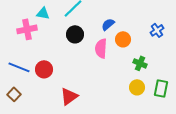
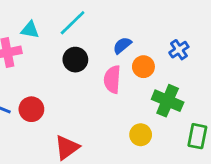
blue cross: (157, 30) -> (179, 50), moved
green cross: (140, 63) -> (168, 101), size x1.5
yellow circle: (137, 87) -> (141, 135), moved

